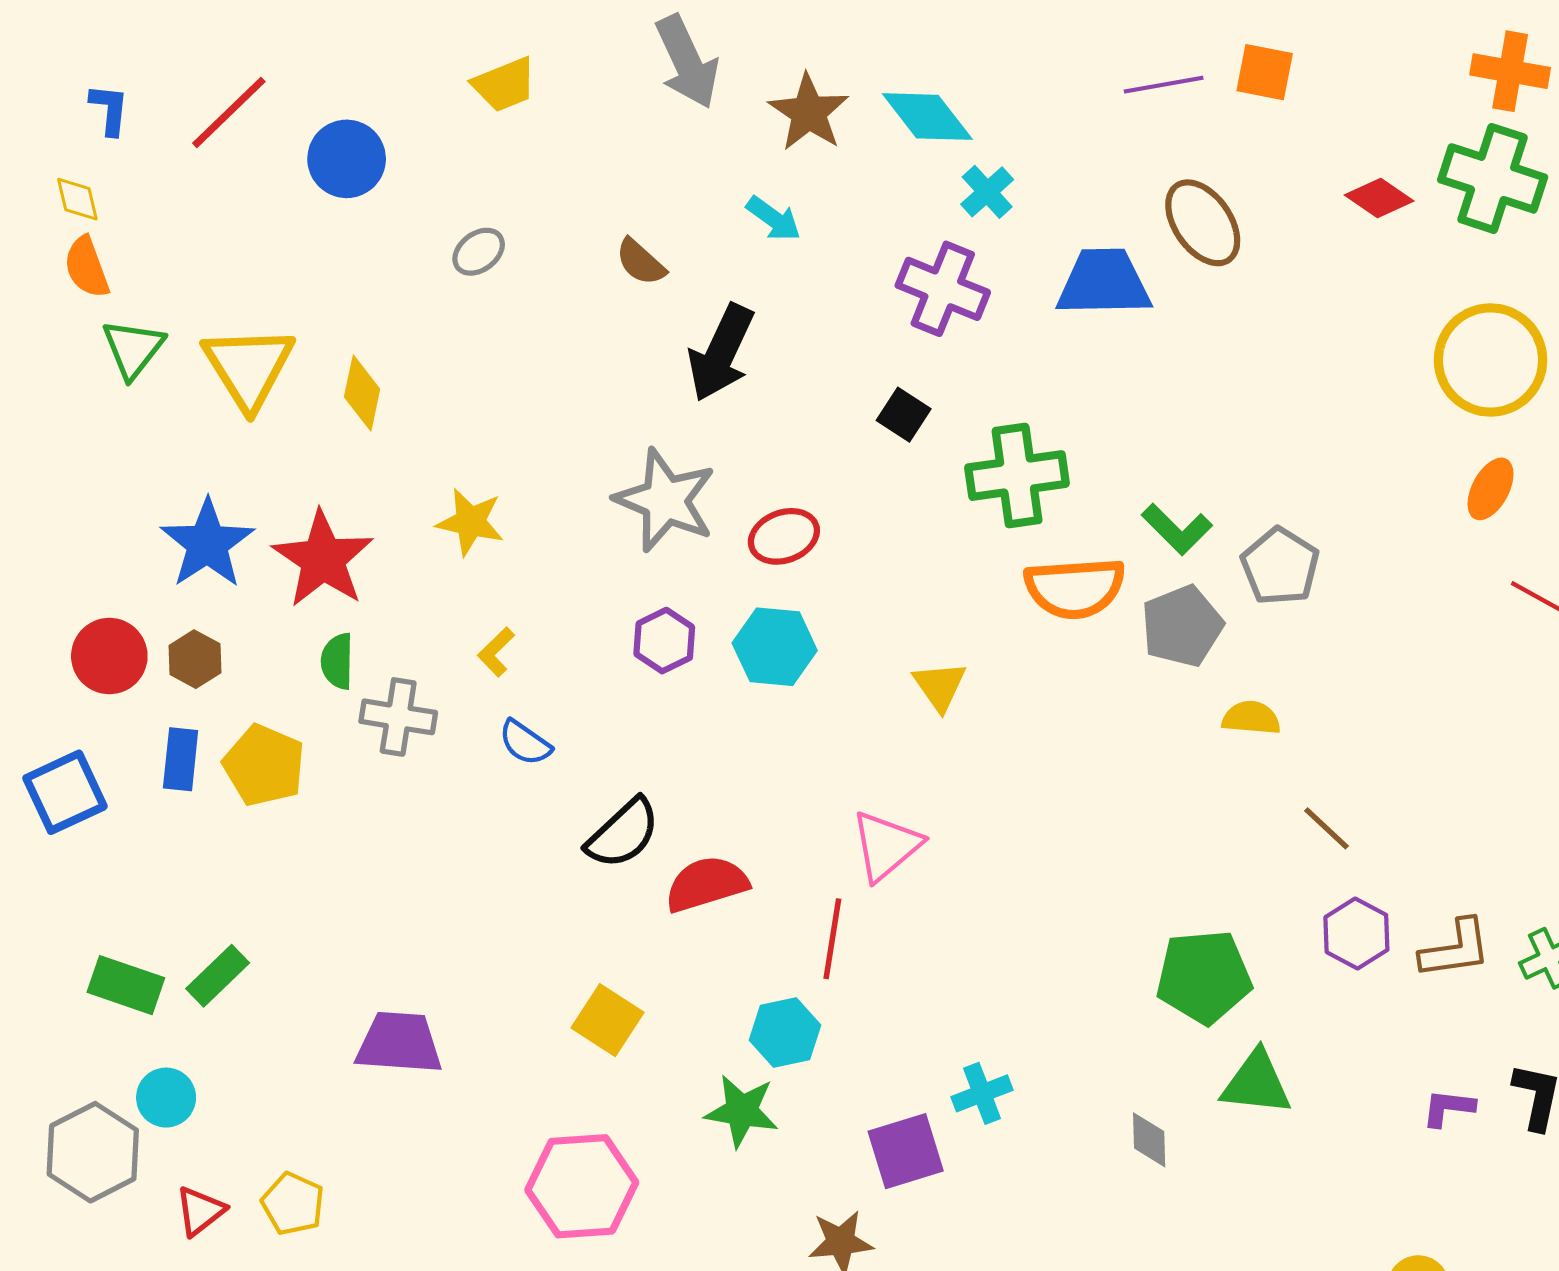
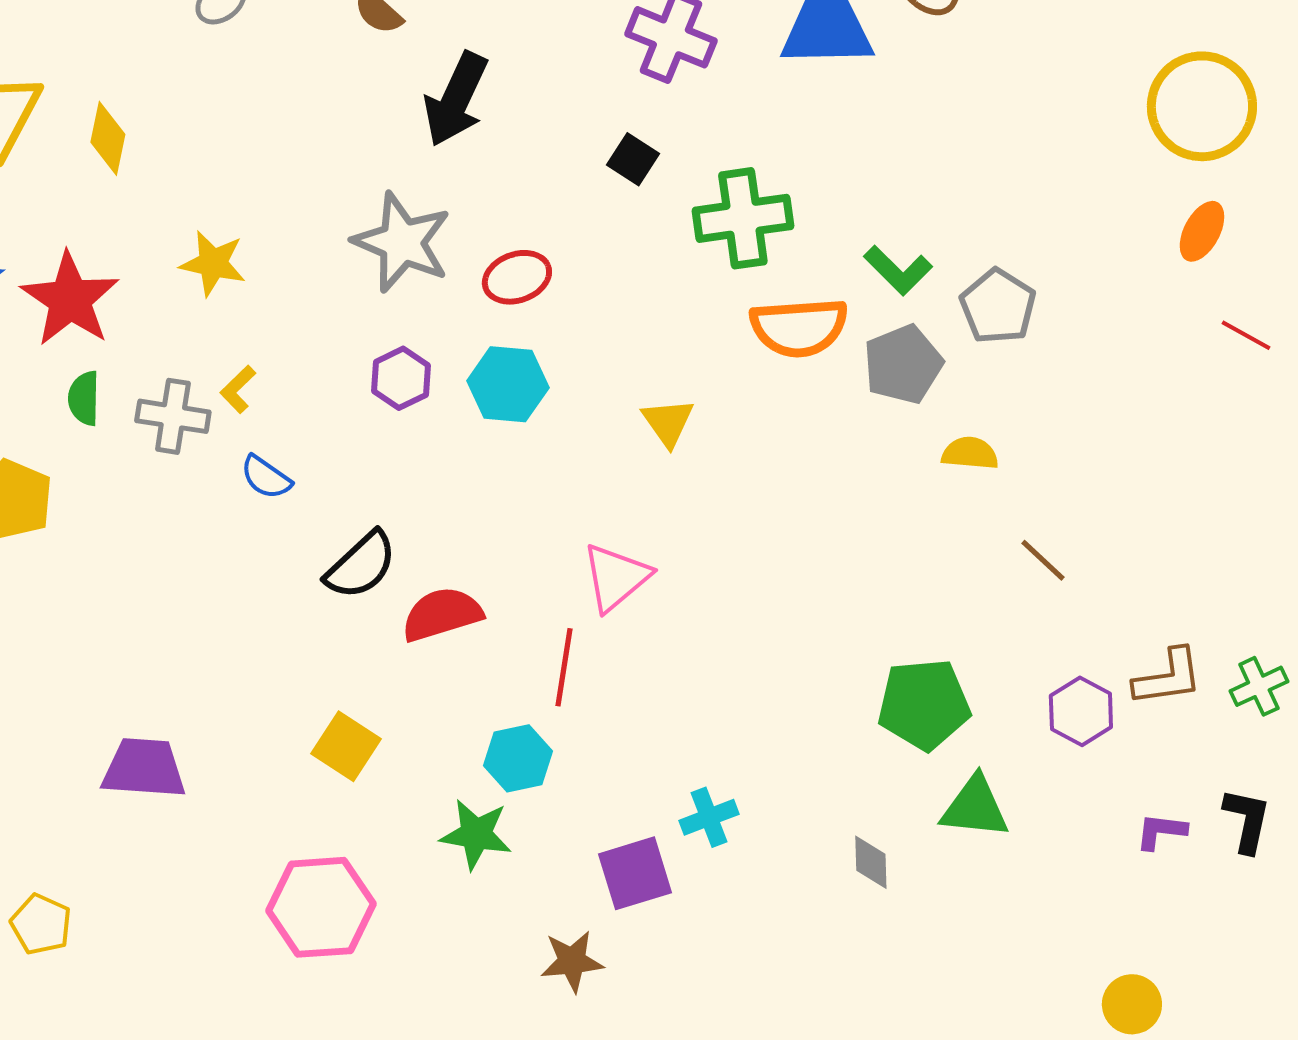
gray cross: (398, 717) -> (173, 416), moved
purple hexagon: (1356, 934) -> (1081, 711), moved

